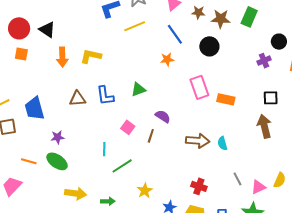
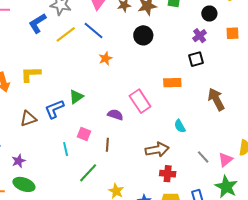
blue line: (175, 34) -> (94, 31), moved
pink rectangle: (199, 87) -> (140, 101), moved
green triangle: (138, 90) -> (76, 97), moved
blue L-shape: (105, 96) -> (54, 109), turned 90
black square: (271, 98) -> (196, 59), moved
brown line: (151, 136) -> (107, 145), moved
brown arrow: (198, 141) -> (157, 150), moved
cyan line: (104, 149) -> (66, 149), moved

